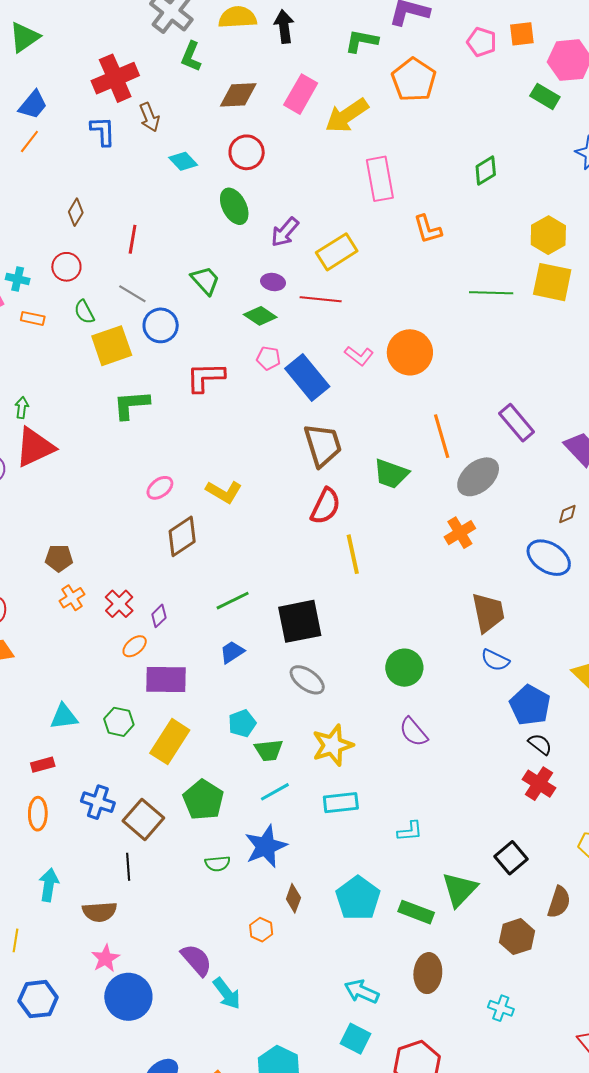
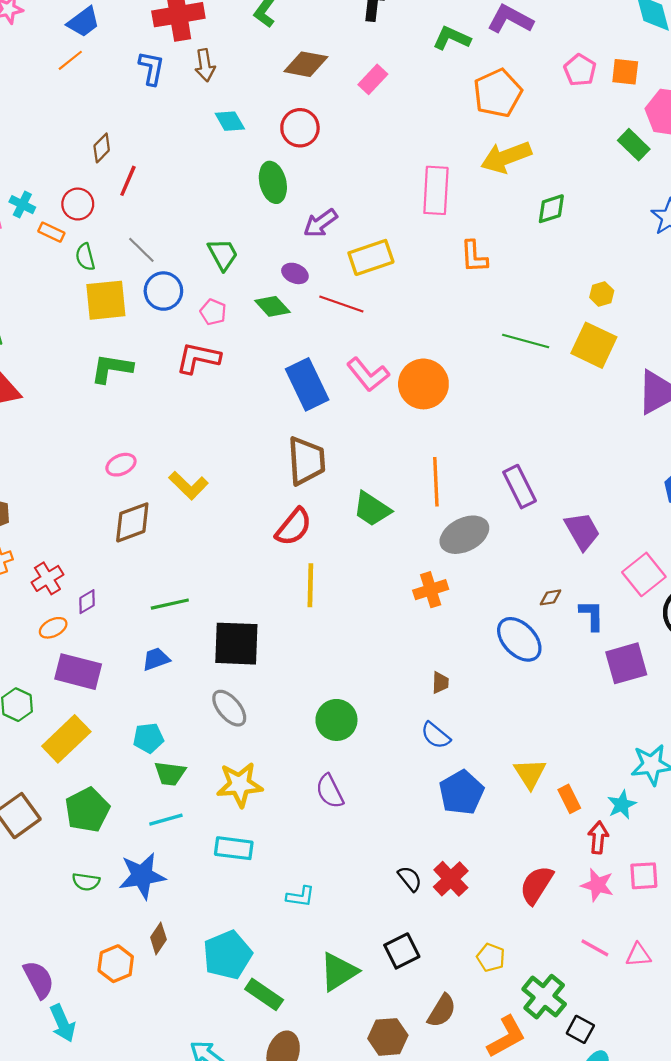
pink rectangle: (301, 94) -> (373, 79), size x0.7
yellow arrow: (347, 115) -> (506, 157), moved
yellow hexagon: (548, 235) -> (602, 294), size x0.6
red line: (133, 239) -> (128, 181), moved
orange rectangle: (33, 318) -> (51, 232), moved
pink L-shape: (359, 356) -> (368, 375), size x1.4
pink pentagon: (269, 358) -> (213, 312), moved
brown trapezoid: (488, 613) -> (440, 683), size x0.5
black semicircle: (540, 744) -> (410, 879), moved
green rectangle: (416, 912) -> (264, 994), moved
orange hexagon: (261, 930) -> (116, 964), size x1.4

